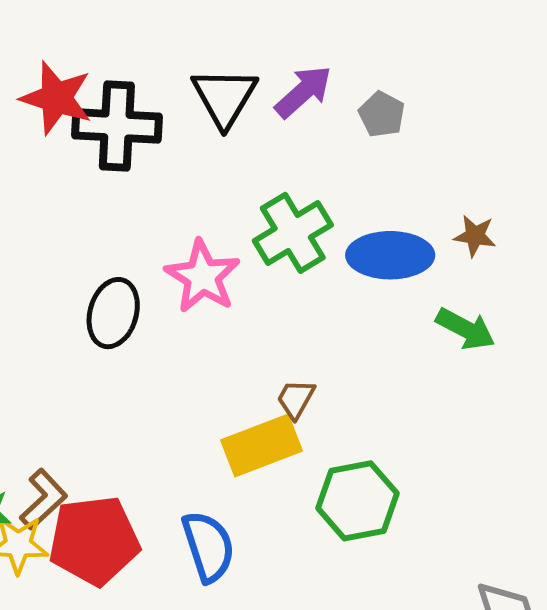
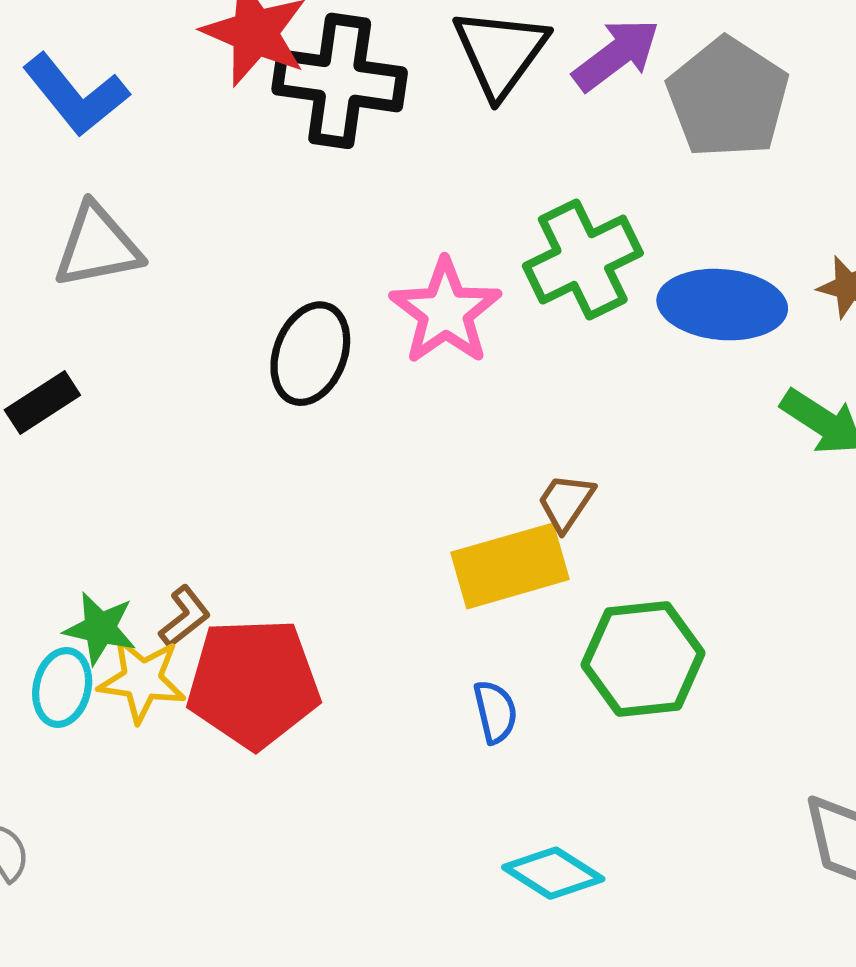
gray pentagon: (382, 114) -> (728, 98), size x1.8
brown L-shape: (43, 499) -> (185, 617), size x0.7
blue semicircle: (208, 546) -> (495, 712), moved, size x0.6

